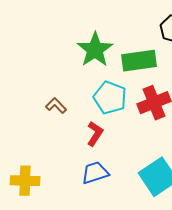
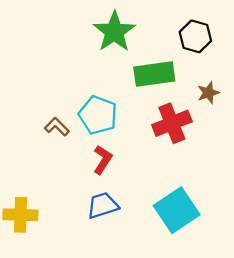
green star: (95, 50) -> (114, 32), moved
cyan pentagon: (110, 98) -> (98, 115), moved

